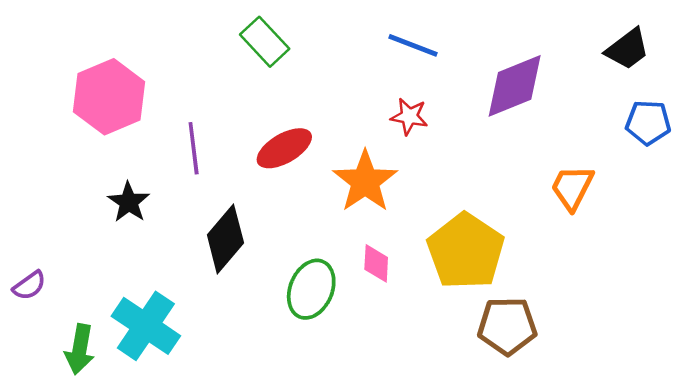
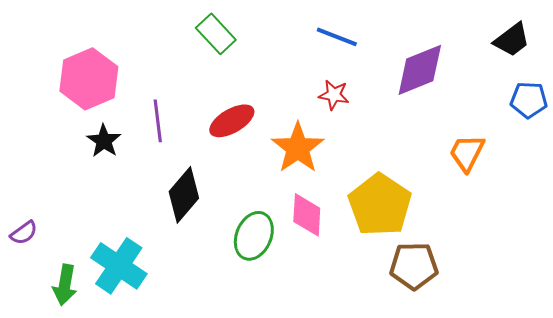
black star: (129, 202) -> (104, 141), moved
pink diamond: (376, 263) -> (307, 215), size x1.4

